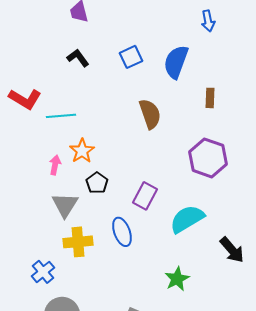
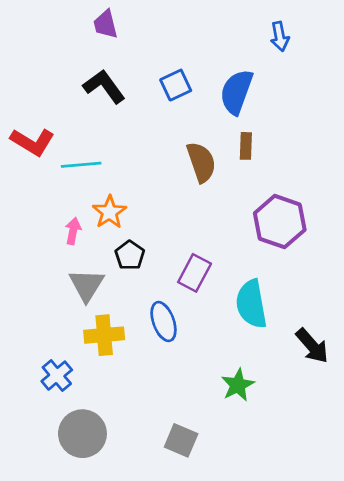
black L-shape: (78, 58) -> (104, 86), size x1.4
brown rectangle: (210, 98) -> (246, 146), moved
cyan semicircle: (187, 219) -> (251, 304), turned -69

